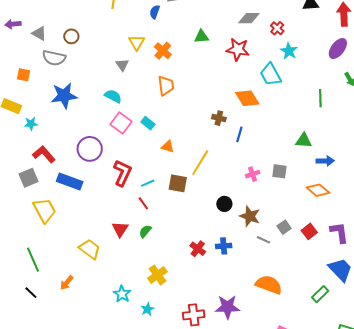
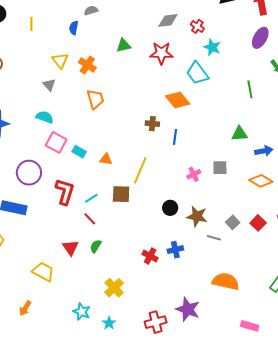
cyan rectangle: (148, 123) -> (79, 152), moved
purple star: (227, 307) -> (188, 309), turned 30

